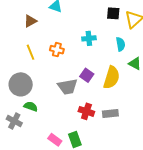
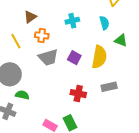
brown triangle: (30, 21) -> (30, 17), moved
gray trapezoid: (68, 87) -> (48, 57), moved
gray rectangle: (110, 114) -> (109, 87), moved

